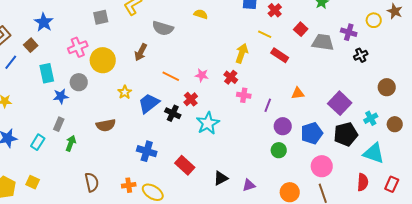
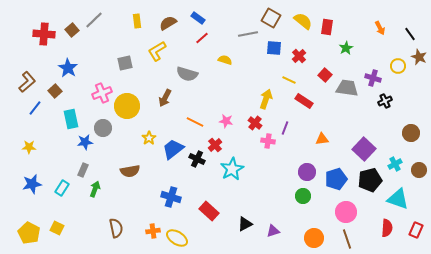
purple line: (268, 105) -> (285, 128), moved

